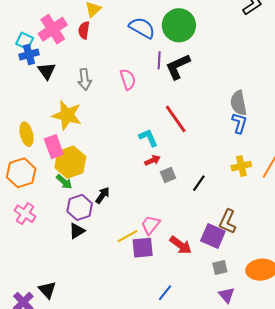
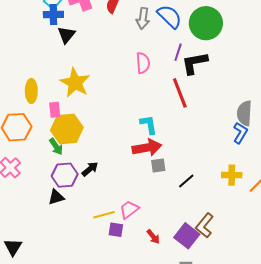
gray arrow: (85, 79) -> (143, 18), moved
red line: (176, 119) -> (180, 93), moved
pink rectangle: (54, 147) -> (55, 110), size x0.7
red arrow: (153, 160) -> (147, 148), size x1.8
red arrow: (181, 245) -> (153, 237), size x0.7
purple square: (143, 248) -> (116, 230), size x0.7

